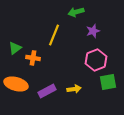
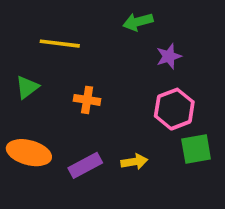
yellow line: (54, 35) -> (60, 44), moved, turned 75
orange cross: (33, 58) -> (87, 100), moved

